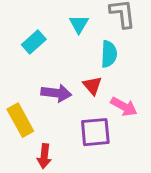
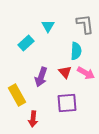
cyan triangle: (79, 24) -> (48, 26), moved
purple arrow: (56, 93) -> (41, 77), turned 102
pink arrow: (124, 107) -> (86, 73), moved

